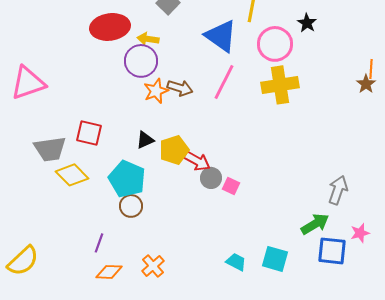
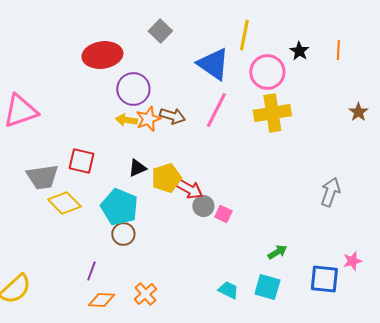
yellow arrow: (148, 39) -> (126, 120), moved
orange line: (371, 69) -> (338, 50), moved
gray arrow: (338, 190) -> (330, 192), moved
green arrow: (315, 224) -> (277, 252), moved, size x0.7

